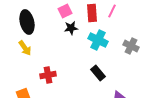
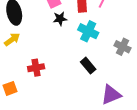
gray cross: (131, 46) -> (123, 47), moved
yellow arrow: (25, 48) -> (12, 40), turned -91

